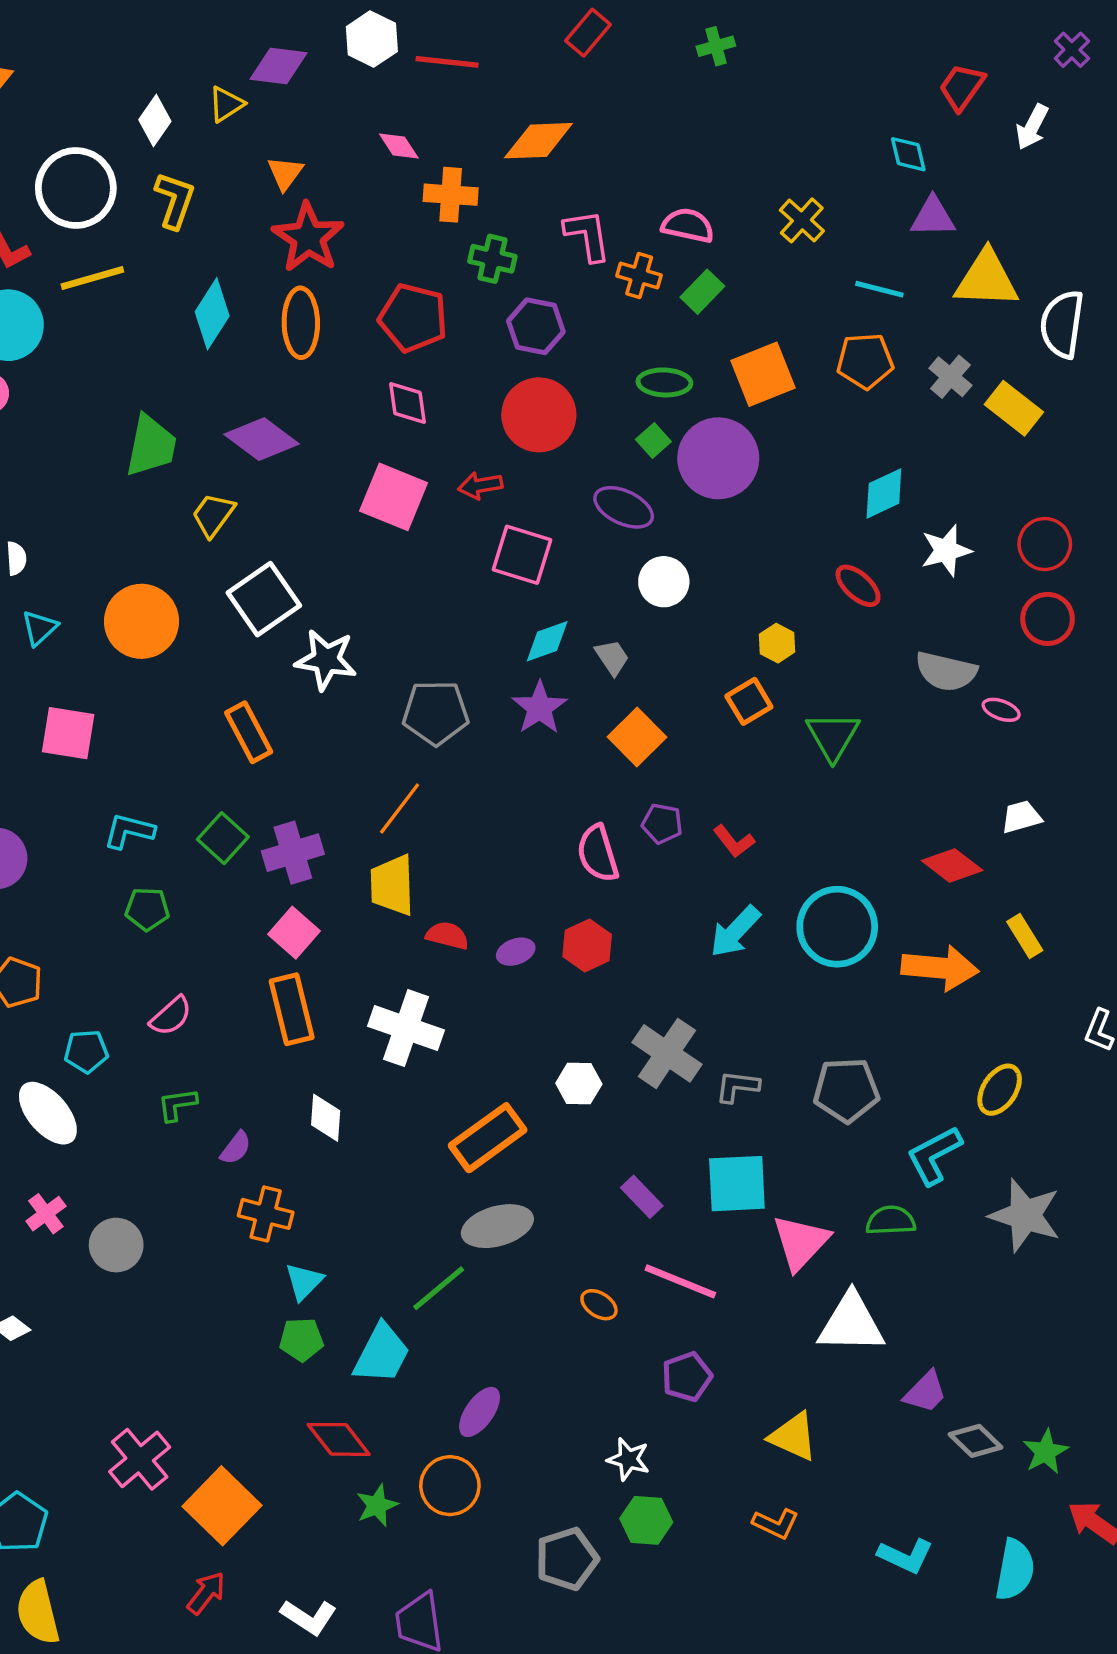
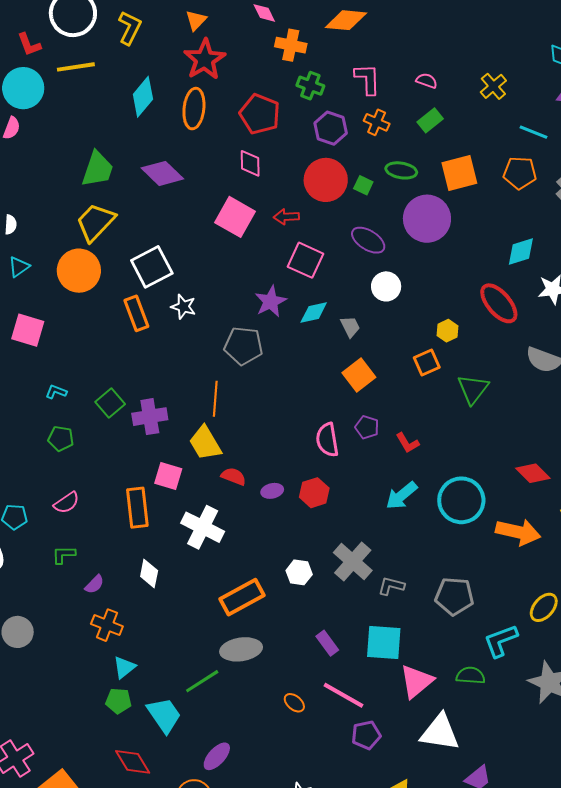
pink semicircle: (688, 225) -> (427, 81), size x0.7
orange cross: (639, 275) -> (377, 122), moved
green square: (653, 440) -> (363, 185), moved, turned -30
yellow trapezoid: (213, 515) -> (95, 222), moved, size x1.5
red ellipse: (858, 586) -> (499, 303), size x1.5
white star: (326, 660) -> (183, 307), size x0.7
purple star: (540, 708) -> (271, 301), moved
orange rectangle: (249, 732) -> (136, 313), moved
orange line: (400, 808) -> (215, 399), turned -40
cyan L-shape: (129, 831) -> (56, 392), size x0.7
yellow trapezoid: (392, 885) -> (205, 443), turned -36
pink square: (294, 933) -> (168, 476), moved, turned -32
cyan trapezoid: (382, 1354) -> (164, 715), turned -69
purple pentagon: (687, 1377) -> (366, 735), moved

